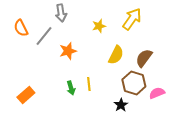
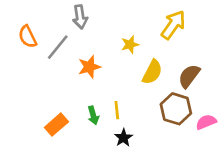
yellow star: (99, 26) -> (130, 44), moved
orange rectangle: (26, 95) -> (56, 125), moved
black star: (121, 105) -> (123, 138), moved

